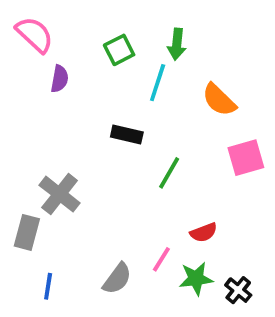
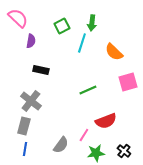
black rectangle: (127, 134) -> (41, 70), moved
green line: (169, 173) -> (88, 90), turned 36
gray rectangle: (27, 232) -> (24, 126), moved
red semicircle: (204, 232) -> (106, 121), size x1.5
green star: (196, 279) -> (96, 153), moved

